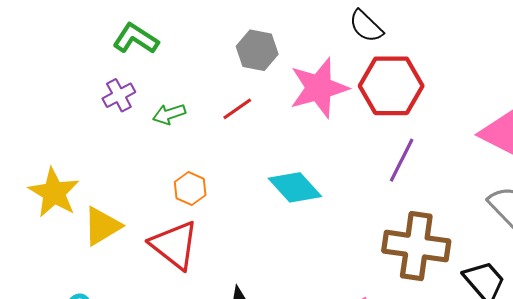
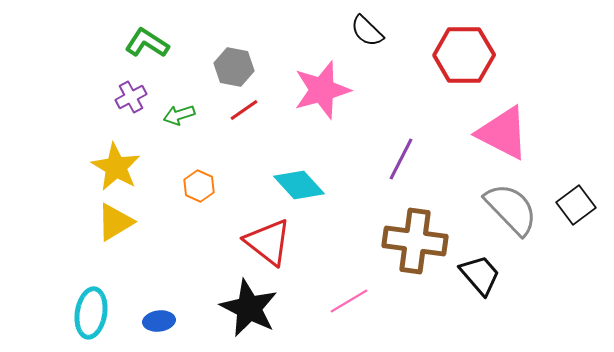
gray hexagon: (257, 50) -> (234, 67), moved
red hexagon: (391, 86) -> (464, 55), moved
yellow star: (54, 193) -> (116, 167), moved
red triangle: (174, 245) -> (268, 242), moved

